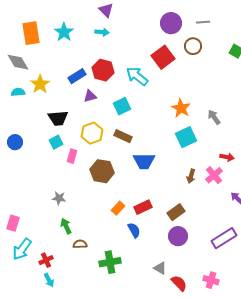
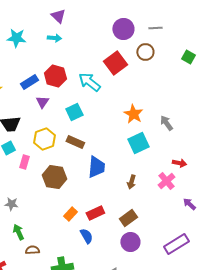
cyan star: (64, 32) -> (16, 38), turned -30
purple triangle: (90, 96) -> (42, 102), turned -40
blue trapezoid: (144, 161) -> (96, 167), turned -85
brown arrow: (191, 176) -> (131, 182), moved

